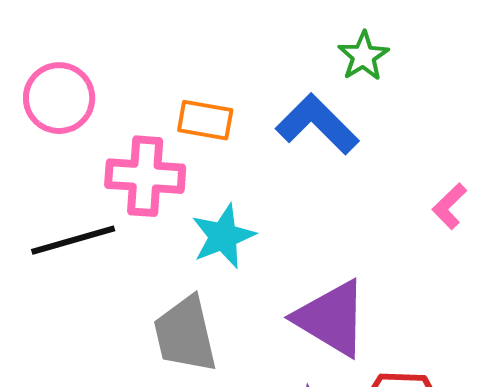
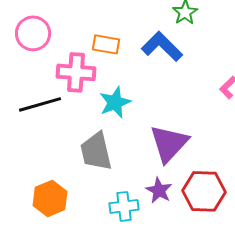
purple triangle: (331, 318) -> (169, 143), turned 42

